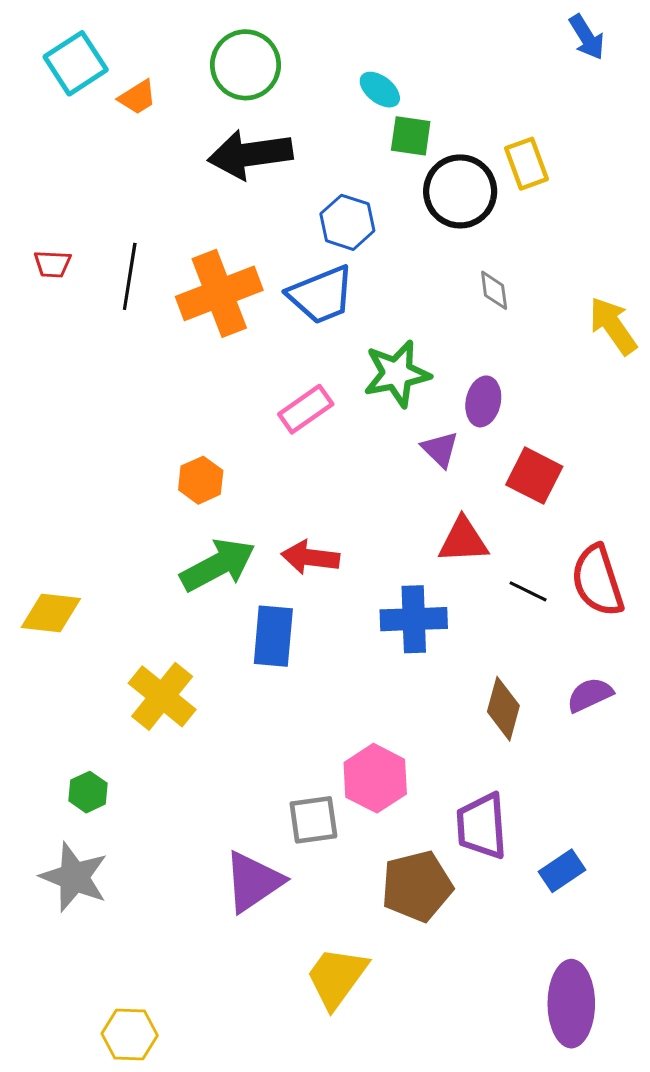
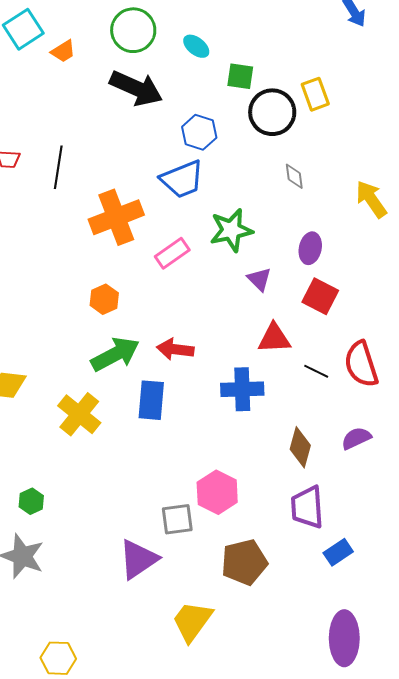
cyan ellipse: (380, 90) -> (196, 46), moved
black arrow: (250, 154) -> (136, 88), turned -148
orange cross: (219, 293) -> (116, 217), moved
purple ellipse: (483, 401) -> (310, 248), moved
yellow cross: (162, 696) -> (79, 414), moved
purple trapezoid: (482, 826) -> (307, 507), moved

